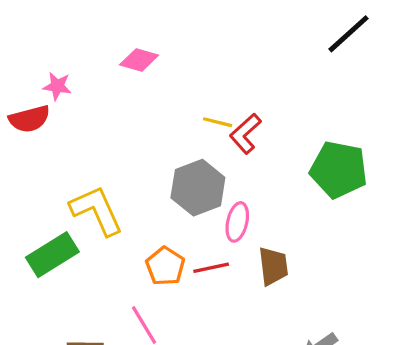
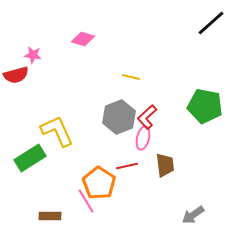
red L-shape: (245, 134) -> (147, 117), moved
orange pentagon: (165, 266) -> (99, 183), moved, size x1.4

